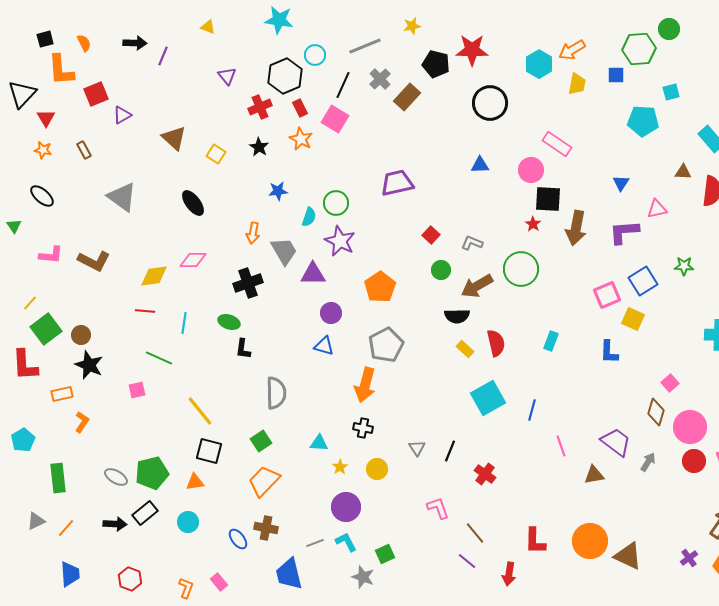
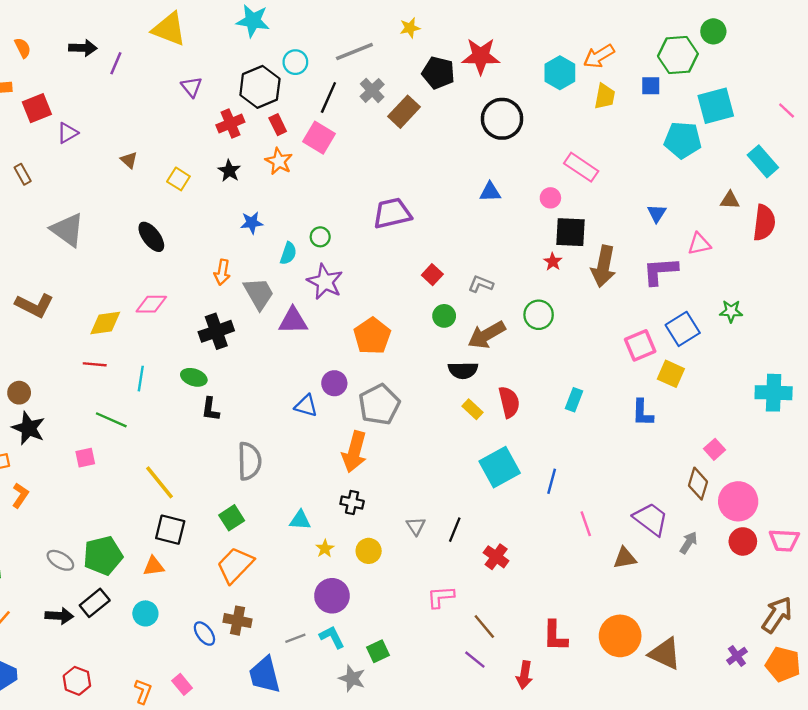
yellow triangle: (208, 27) -> (169, 29), size x2.0
cyan square: (671, 92) -> (716, 106), size x1.8
brown triangle: (174, 138) -> (129, 160), size x0.6
pink circle: (531, 170) -> (550, 198), size x0.7
green circle: (336, 203) -> (320, 237), size x0.7
green circle: (521, 269) -> (539, 315), size x0.7
purple circle: (331, 313) -> (334, 383), moved
pink L-shape: (438, 508) -> (441, 597), turned -75

